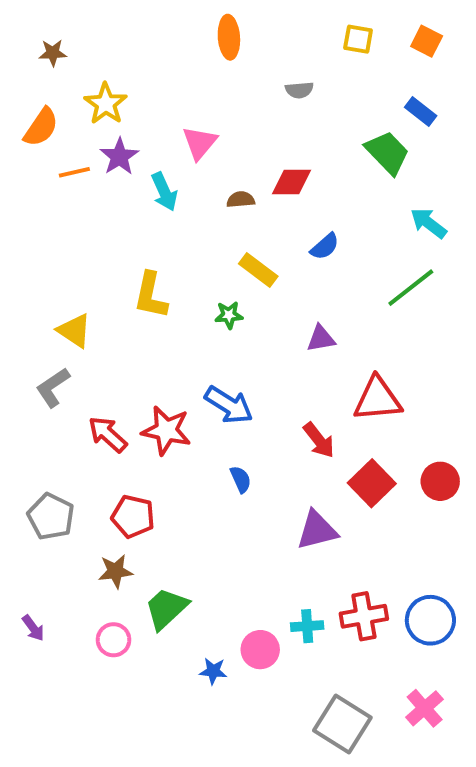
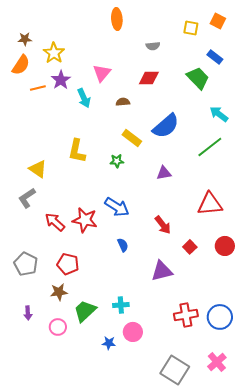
yellow square: (358, 39) -> (191, 28), moved
brown star: (53, 53) -> (25, 39), moved
red diamond: (292, 182) -> (149, 78), moved
blue semicircle: (325, 247) -> (166, 126), size x1.8
red triangle: (378, 399) -> (210, 204), moved
red square: (372, 483) -> (190, 247), size x0.6
cyan cross: (307, 626) -> (121, 305), moved
purple arrow: (33, 628) -> (28, 313), moved, turned 32

